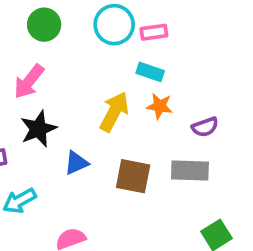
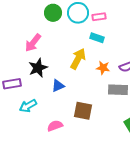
green circle: (44, 25) -> (53, 13), moved
orange star: (160, 106) -> (103, 68), moved
brown square: (133, 176) -> (83, 111), moved

